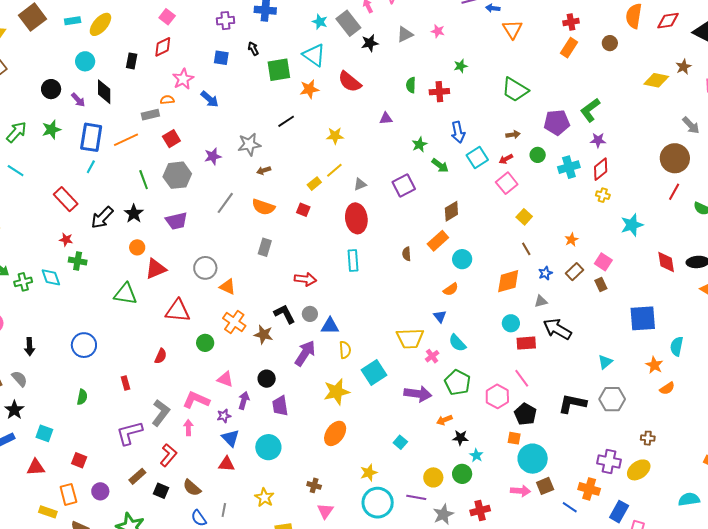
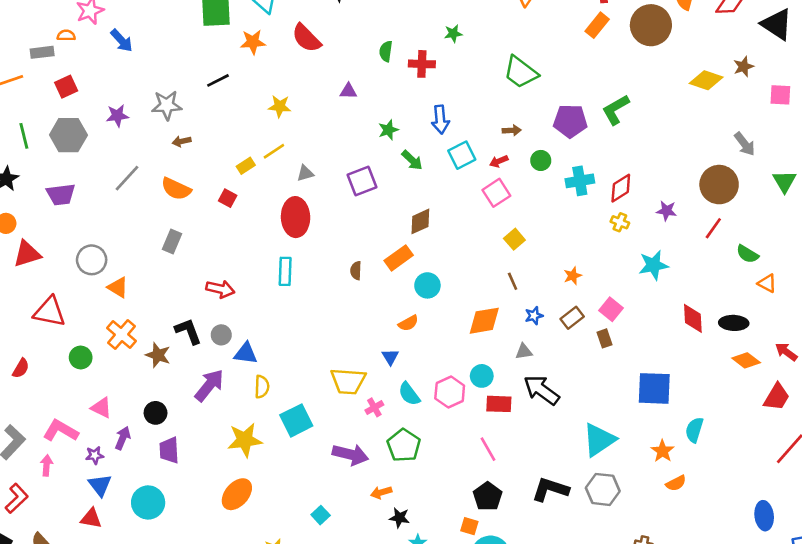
brown circle: (610, 43) -> (651, 25), size x2.0
purple star: (598, 140) -> (667, 211), moved
cyan triangle: (605, 362) -> (599, 440), size x1.8
pink hexagon: (497, 396) -> (450, 392), moved

